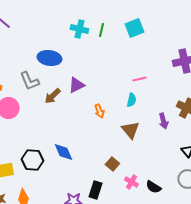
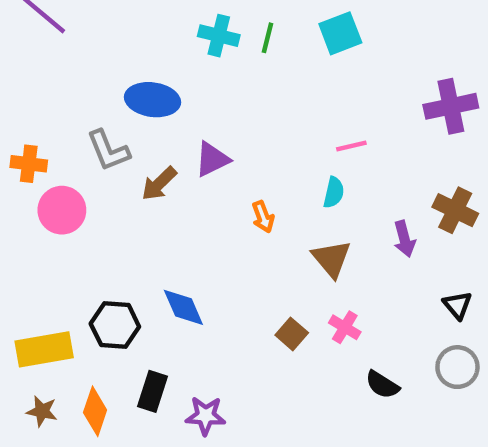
pink cross: (131, 182) -> (345, 327), moved
black rectangle: (95, 190) -> (152, 391), moved

